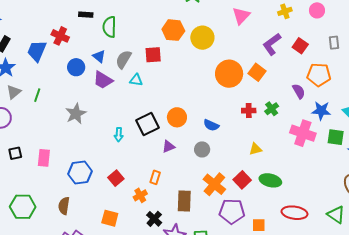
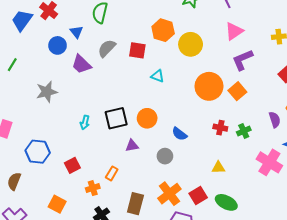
purple L-shape: (272, 44) -> (243, 60), moved
blue triangle: (99, 56) -> (76, 32), moved
cyan triangle: (136, 80) -> (157, 76), moved

